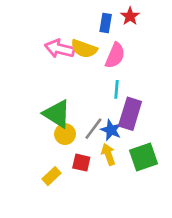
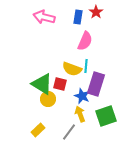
pink arrow: (60, 49) -> (44, 17), moved
yellow semicircle: (84, 49) -> (72, 69), moved
gray line: (93, 129) -> (69, 132), moved
red square: (81, 163) -> (60, 84), moved

